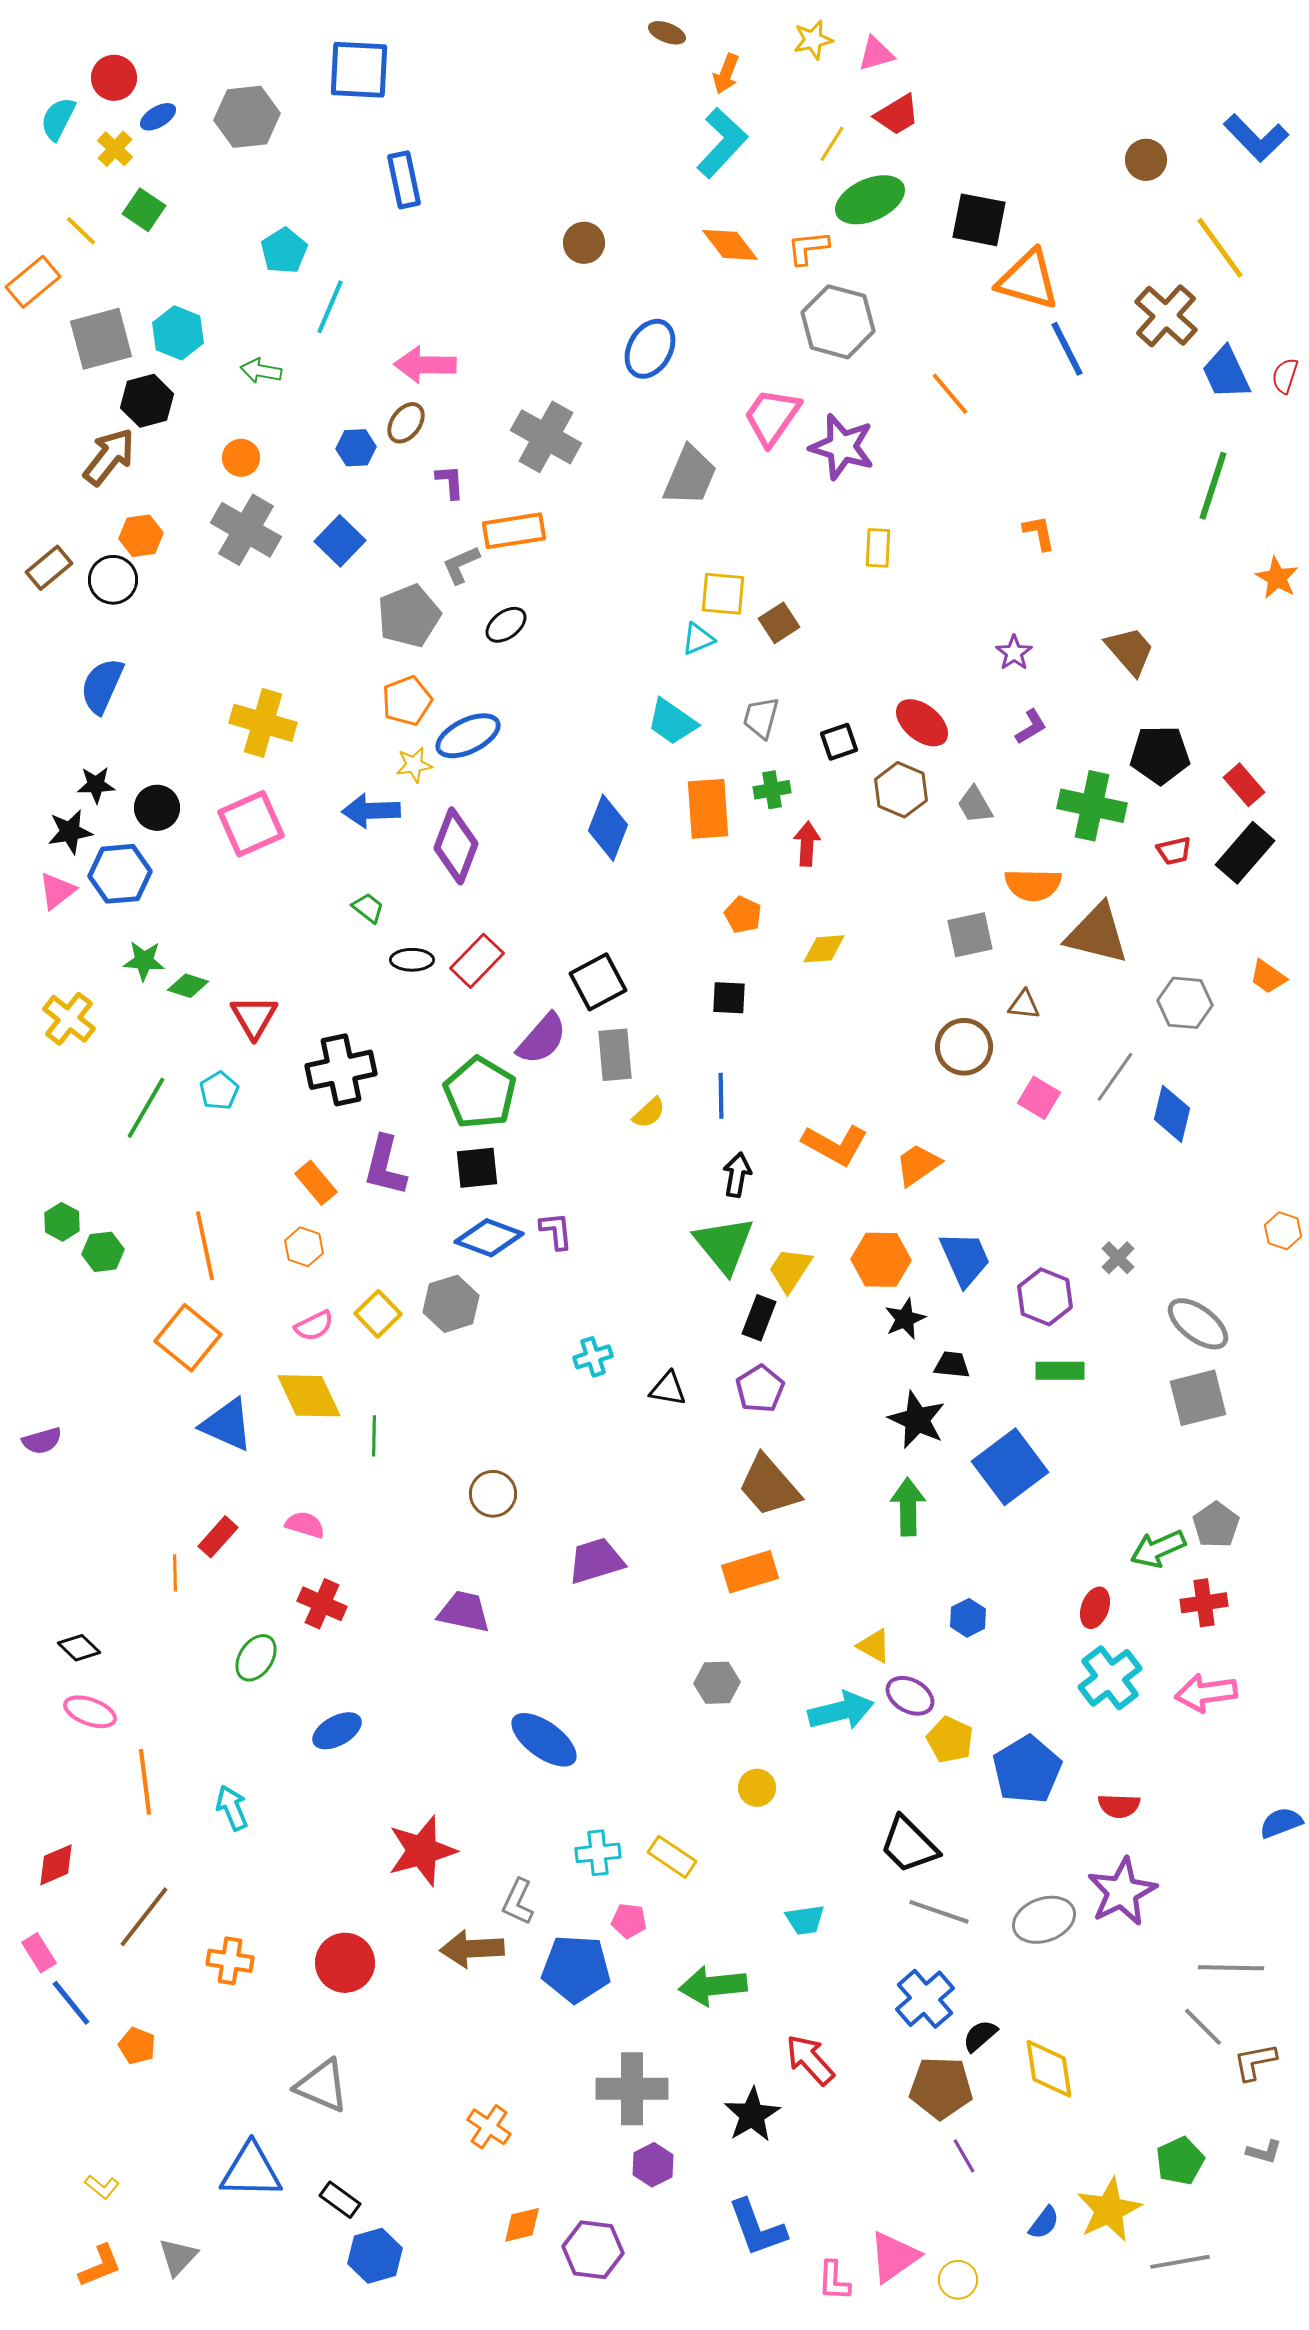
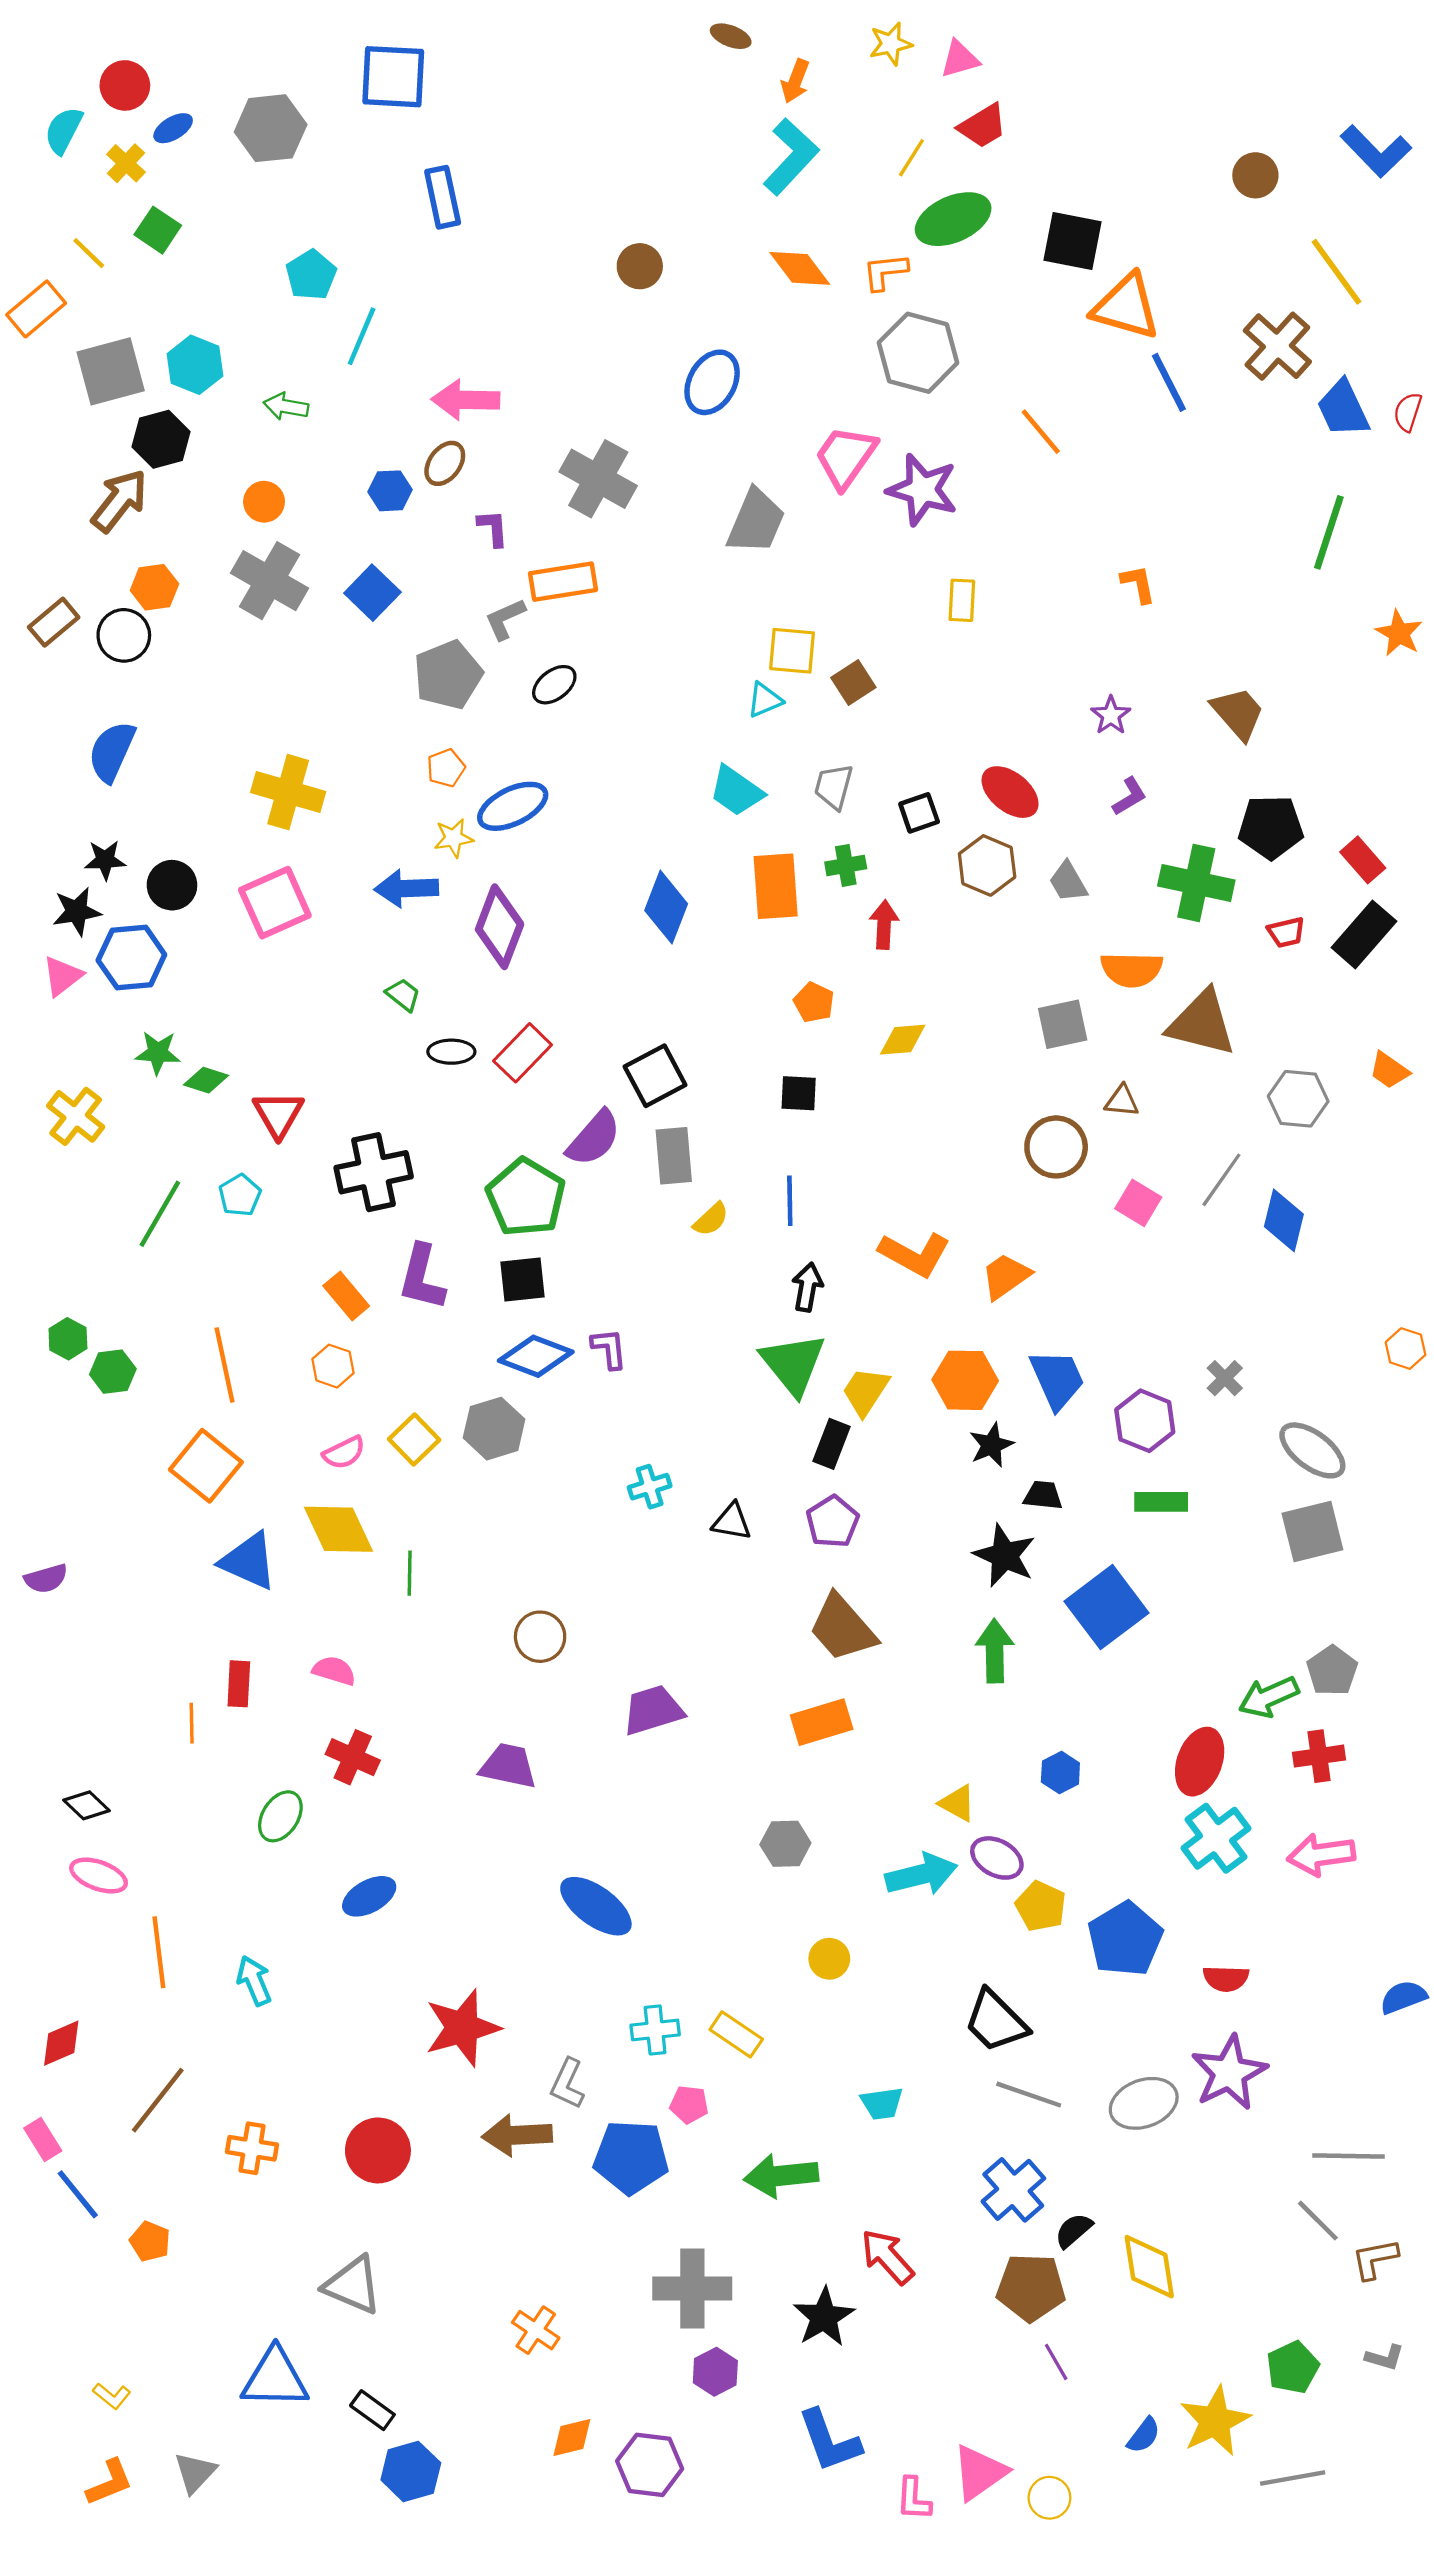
orange pentagon: (407, 701) -> (446, 768), size x0.7
red rectangle: (218, 1537) -> (239, 1684), turned -39
red ellipse: (1095, 1608) -> (1200, 1762), size x1.5

